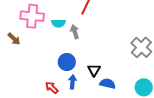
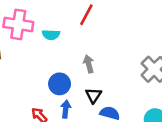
gray arrow: (75, 32) -> (89, 64), moved

